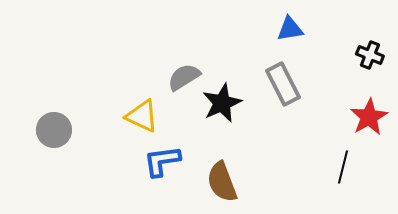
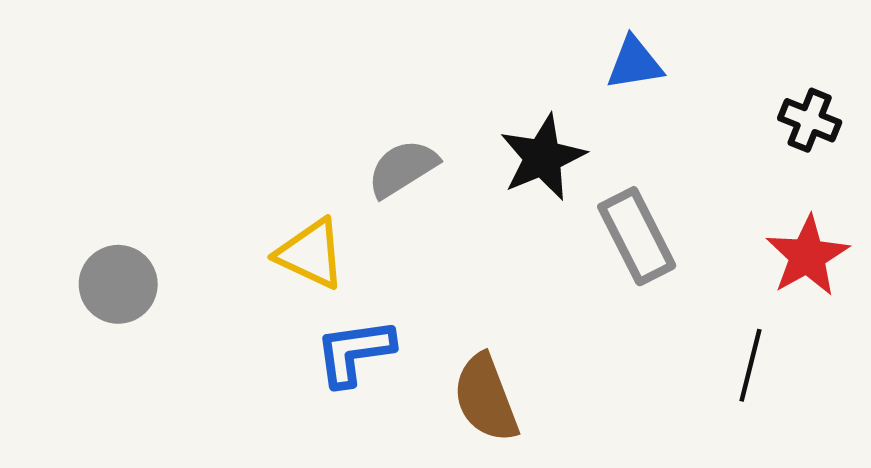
gray rectangle: (283, 84) -> (637, 236), moved
black star: (222, 103) -> (543, 157), moved

